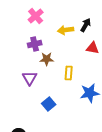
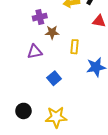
purple triangle: (30, 78) -> (35, 52), turned 49

